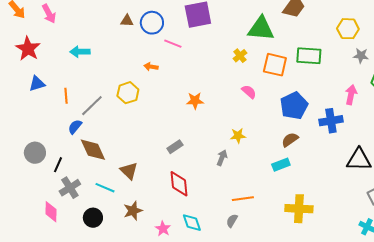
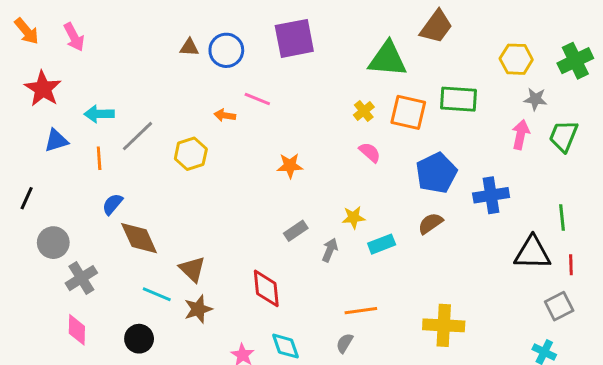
pink line: (173, 44) -> (257, 99), moved
cyan arrow: (80, 52) -> (99, 114), moved
yellow cross: (240, 56) -> (364, 111), moved
pink arrow: (351, 95) -> (521, 135), moved
gray line: (92, 106) -> (138, 136), moved
gray rectangle: (175, 147) -> (296, 231), moved
black line: (58, 165) -> (27, 198), moved
cyan rectangle: (281, 165) -> (382, 244), moved
gray cross: (70, 188) -> (81, 278), moved
brown star: (133, 211) -> (198, 309), moved

